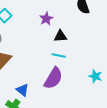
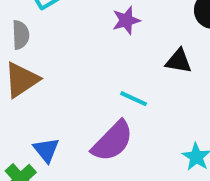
black triangle: (60, 36) -> (179, 61), moved

